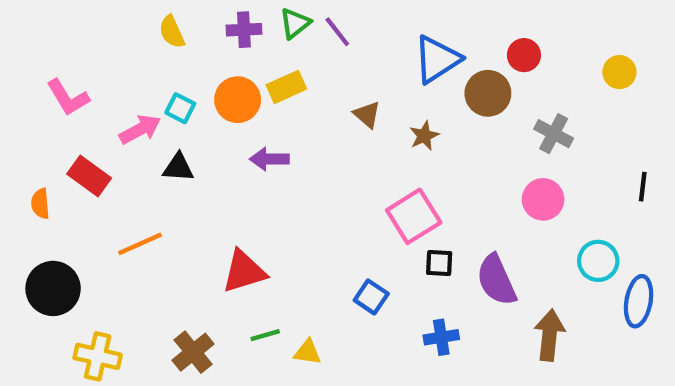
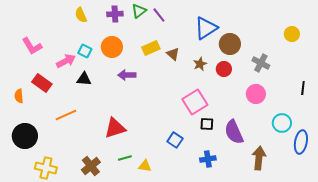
red circle: (524, 55) -> (224, 69), moved
yellow rectangle: (286, 87) -> (151, 48), moved

